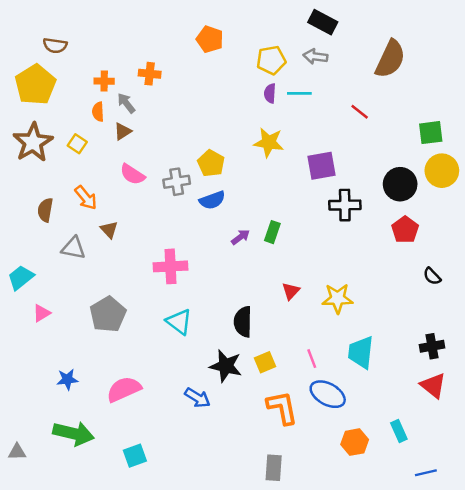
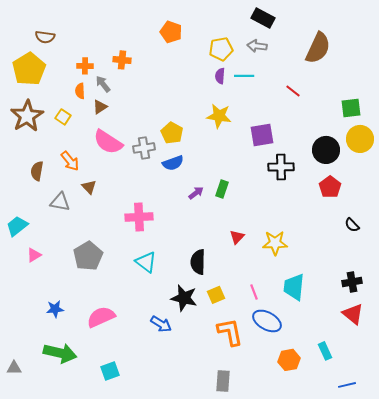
pink semicircle: (132, 174) -> (108, 142), size x1.4

